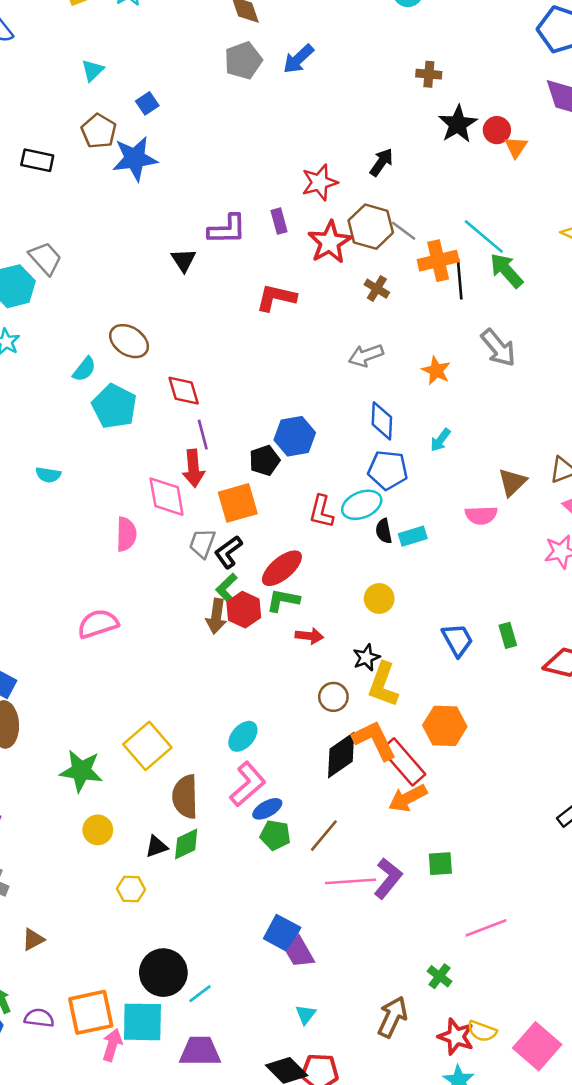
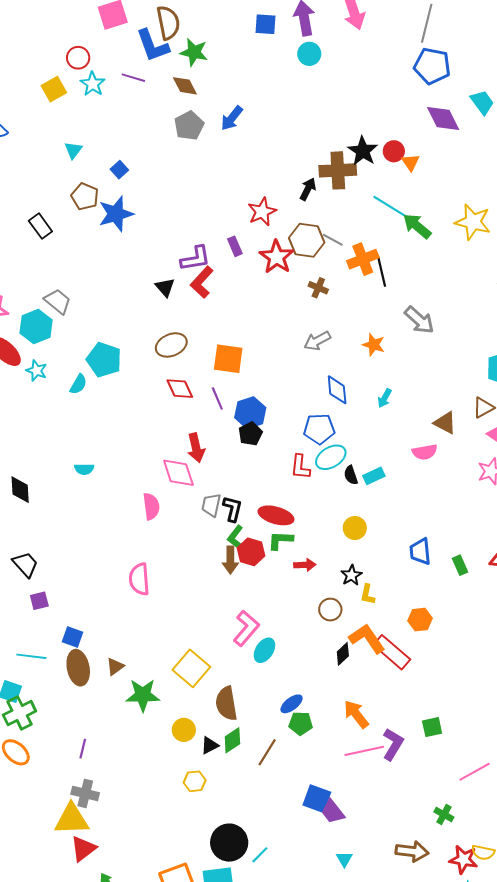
brown cross: (429, 74) -> (338, 170), moved, size x1.8
black rectangle: (37, 160) -> (40, 226), turned 50
cyan line: (484, 236) -> (390, 207), moved
green arrow: (506, 270) -> (417, 226), moved
red L-shape: (276, 298) -> (202, 282), moved, turned -52
brown ellipse: (129, 341) -> (171, 345), moved, turned -48
cyan semicircle: (84, 369) -> (78, 384), moved
cyan pentagon: (114, 406) -> (104, 360), moved
purple line: (203, 435) -> (217, 398), moved
blue hexagon: (295, 436) -> (250, 413), moved
blue pentagon: (388, 470) -> (319, 429), moved
brown triangle: (512, 482) -> (445, 423), turned -40
orange square: (238, 503) -> (228, 359), moved, turned 32
black L-shape: (228, 552) -> (233, 509), turned 148
red ellipse: (282, 568) -> (276, 515), turned 64
pink semicircle: (98, 624) -> (139, 579), turned -68
green rectangle: (508, 635) -> (460, 565), moved
blue trapezoid: (457, 640) -> (420, 551), turned -148
yellow L-shape: (383, 685) -> (368, 594), size x0.6
orange hexagon: (445, 726) -> (420, 620), size x0.7
black diamond: (341, 755) -> (343, 654), size x0.6
pink L-shape: (248, 784) -> (246, 628), moved
orange arrow: (408, 798) -> (356, 714), moved, turned 88
yellow circle: (98, 830) -> (184, 730), moved
brown line: (324, 836) -> (267, 752), moved
brown triangle: (33, 939) -> (115, 667), moved
brown arrow: (392, 1017) -> (412, 851), turned 80

